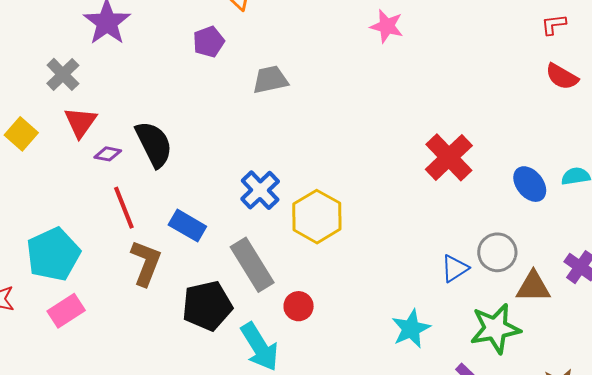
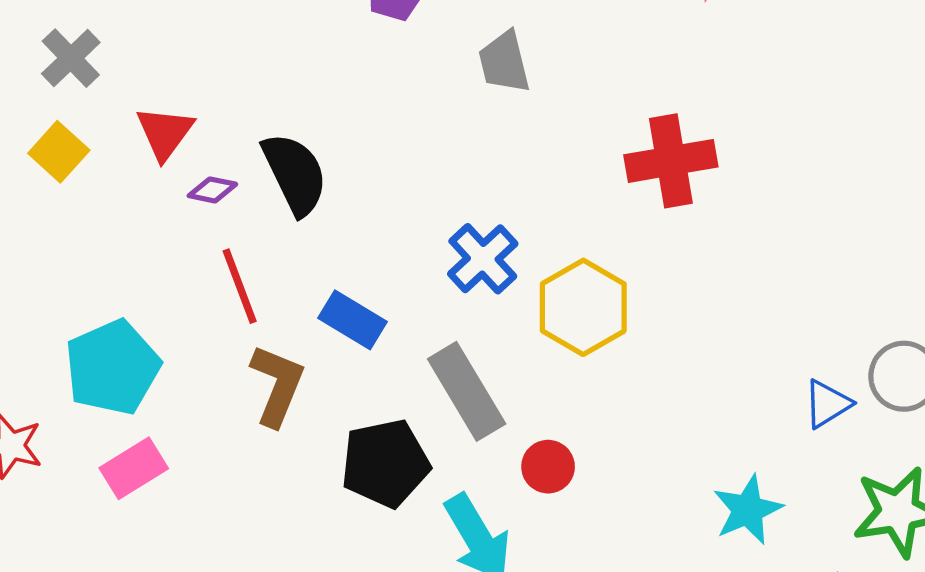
gray cross: (63, 74) -> (71, 58), moved
gray trapezoid: (270, 80) -> (504, 62), turned -93
red cross: (449, 157) -> (671, 161), moved, turned 33

